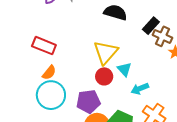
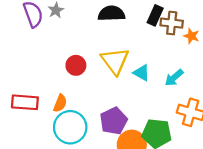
red rectangle: (44, 46) -> (25, 102), moved
red circle: (104, 76) -> (76, 65), moved
cyan arrow: (140, 89) -> (174, 78), moved

